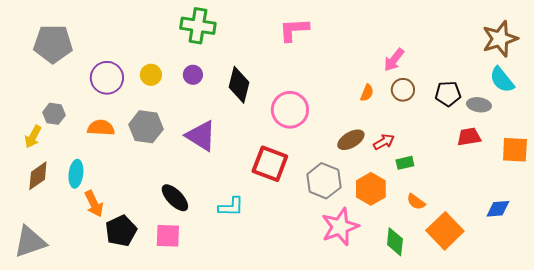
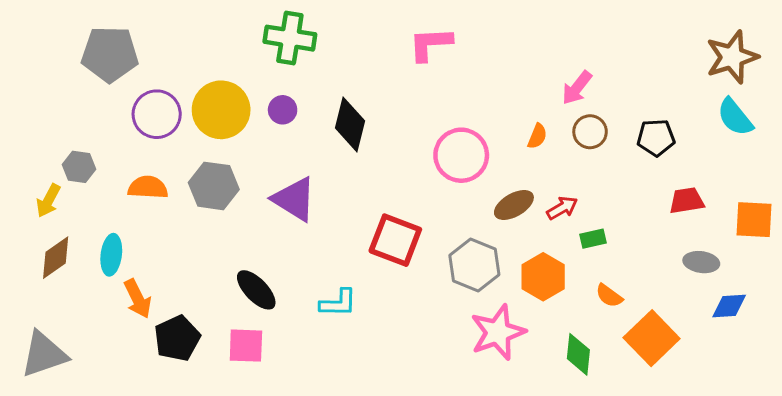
gray pentagon: (53, 44) -> (110, 54), moved
yellow circle: (151, 75) -> (221, 110), size x1.8
gray ellipse: (479, 105) -> (701, 262), moved
pink circle: (290, 110) -> (461, 155), moved

